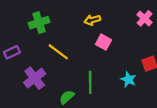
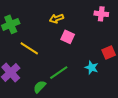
pink cross: (144, 18) -> (101, 14), turned -32
green line: (90, 82) -> (59, 73), turned 60

